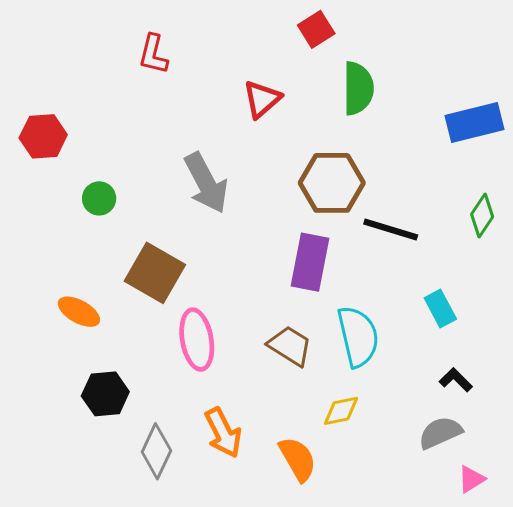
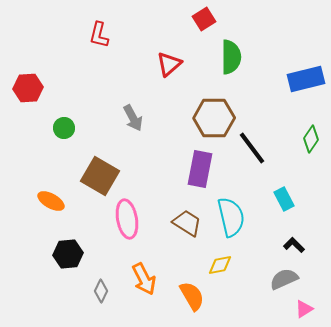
gray arrow: (206, 183) -> (133, 118), size x0.7
black line: (391, 229) -> (252, 148), turned 36
gray diamond: (156, 451) -> (101, 291), size x0.7

